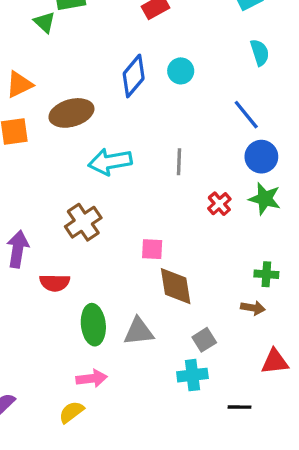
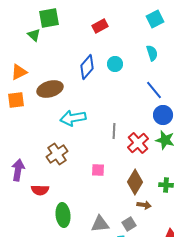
cyan semicircle: (260, 52) -> (152, 53), moved
gray line: (179, 162) -> (114, 131), moved
red cross: (219, 204) -> (138, 143), size x1.5
brown diamond: (176, 286) -> (135, 182), moved, turned 40
brown arrow: (253, 308) -> (144, 205), moved
gray triangle: (139, 331) -> (100, 224), moved

